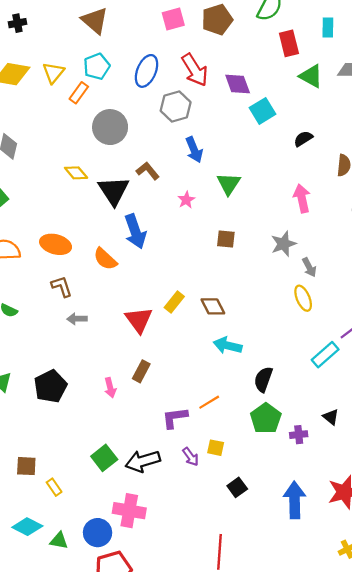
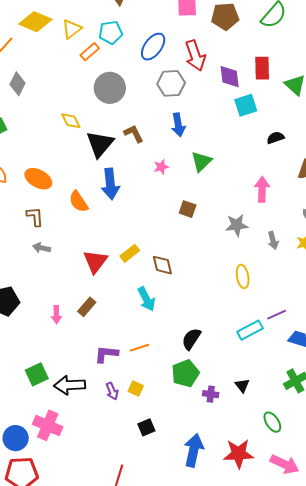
red rectangle: (289, 43) -> (262, 68), moved
gray arrow: (309, 267) -> (273, 240), moved
cyan arrow: (228, 346) -> (146, 299), moved, turned -145

